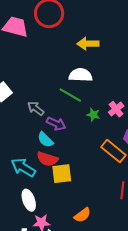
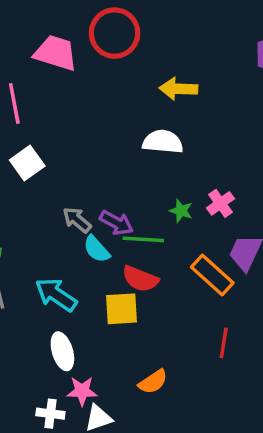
green line: (70, 95) -> (143, 239), moved, turned -30
gray arrow: (36, 108) -> (77, 220), moved
red semicircle: (47, 159) -> (140, 279), moved

